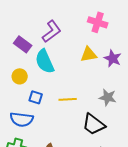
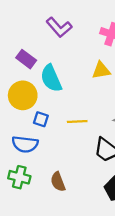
purple L-shape: (52, 31) -> (59, 27), moved, turned 85
yellow circle: (20, 76) -> (23, 95), size x1.6

